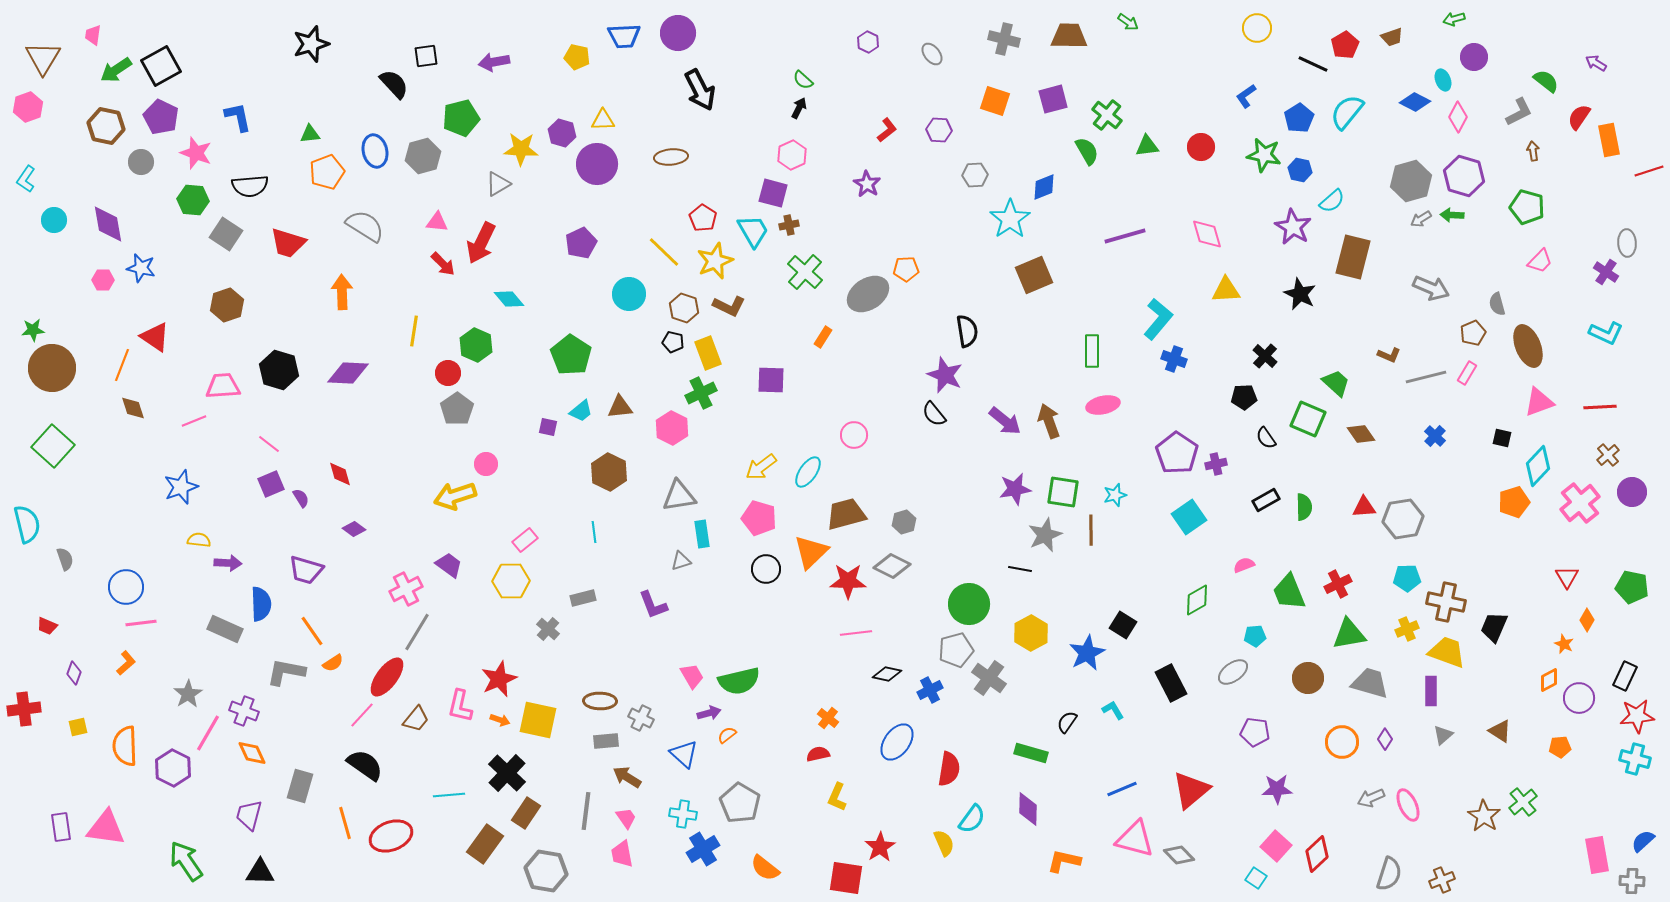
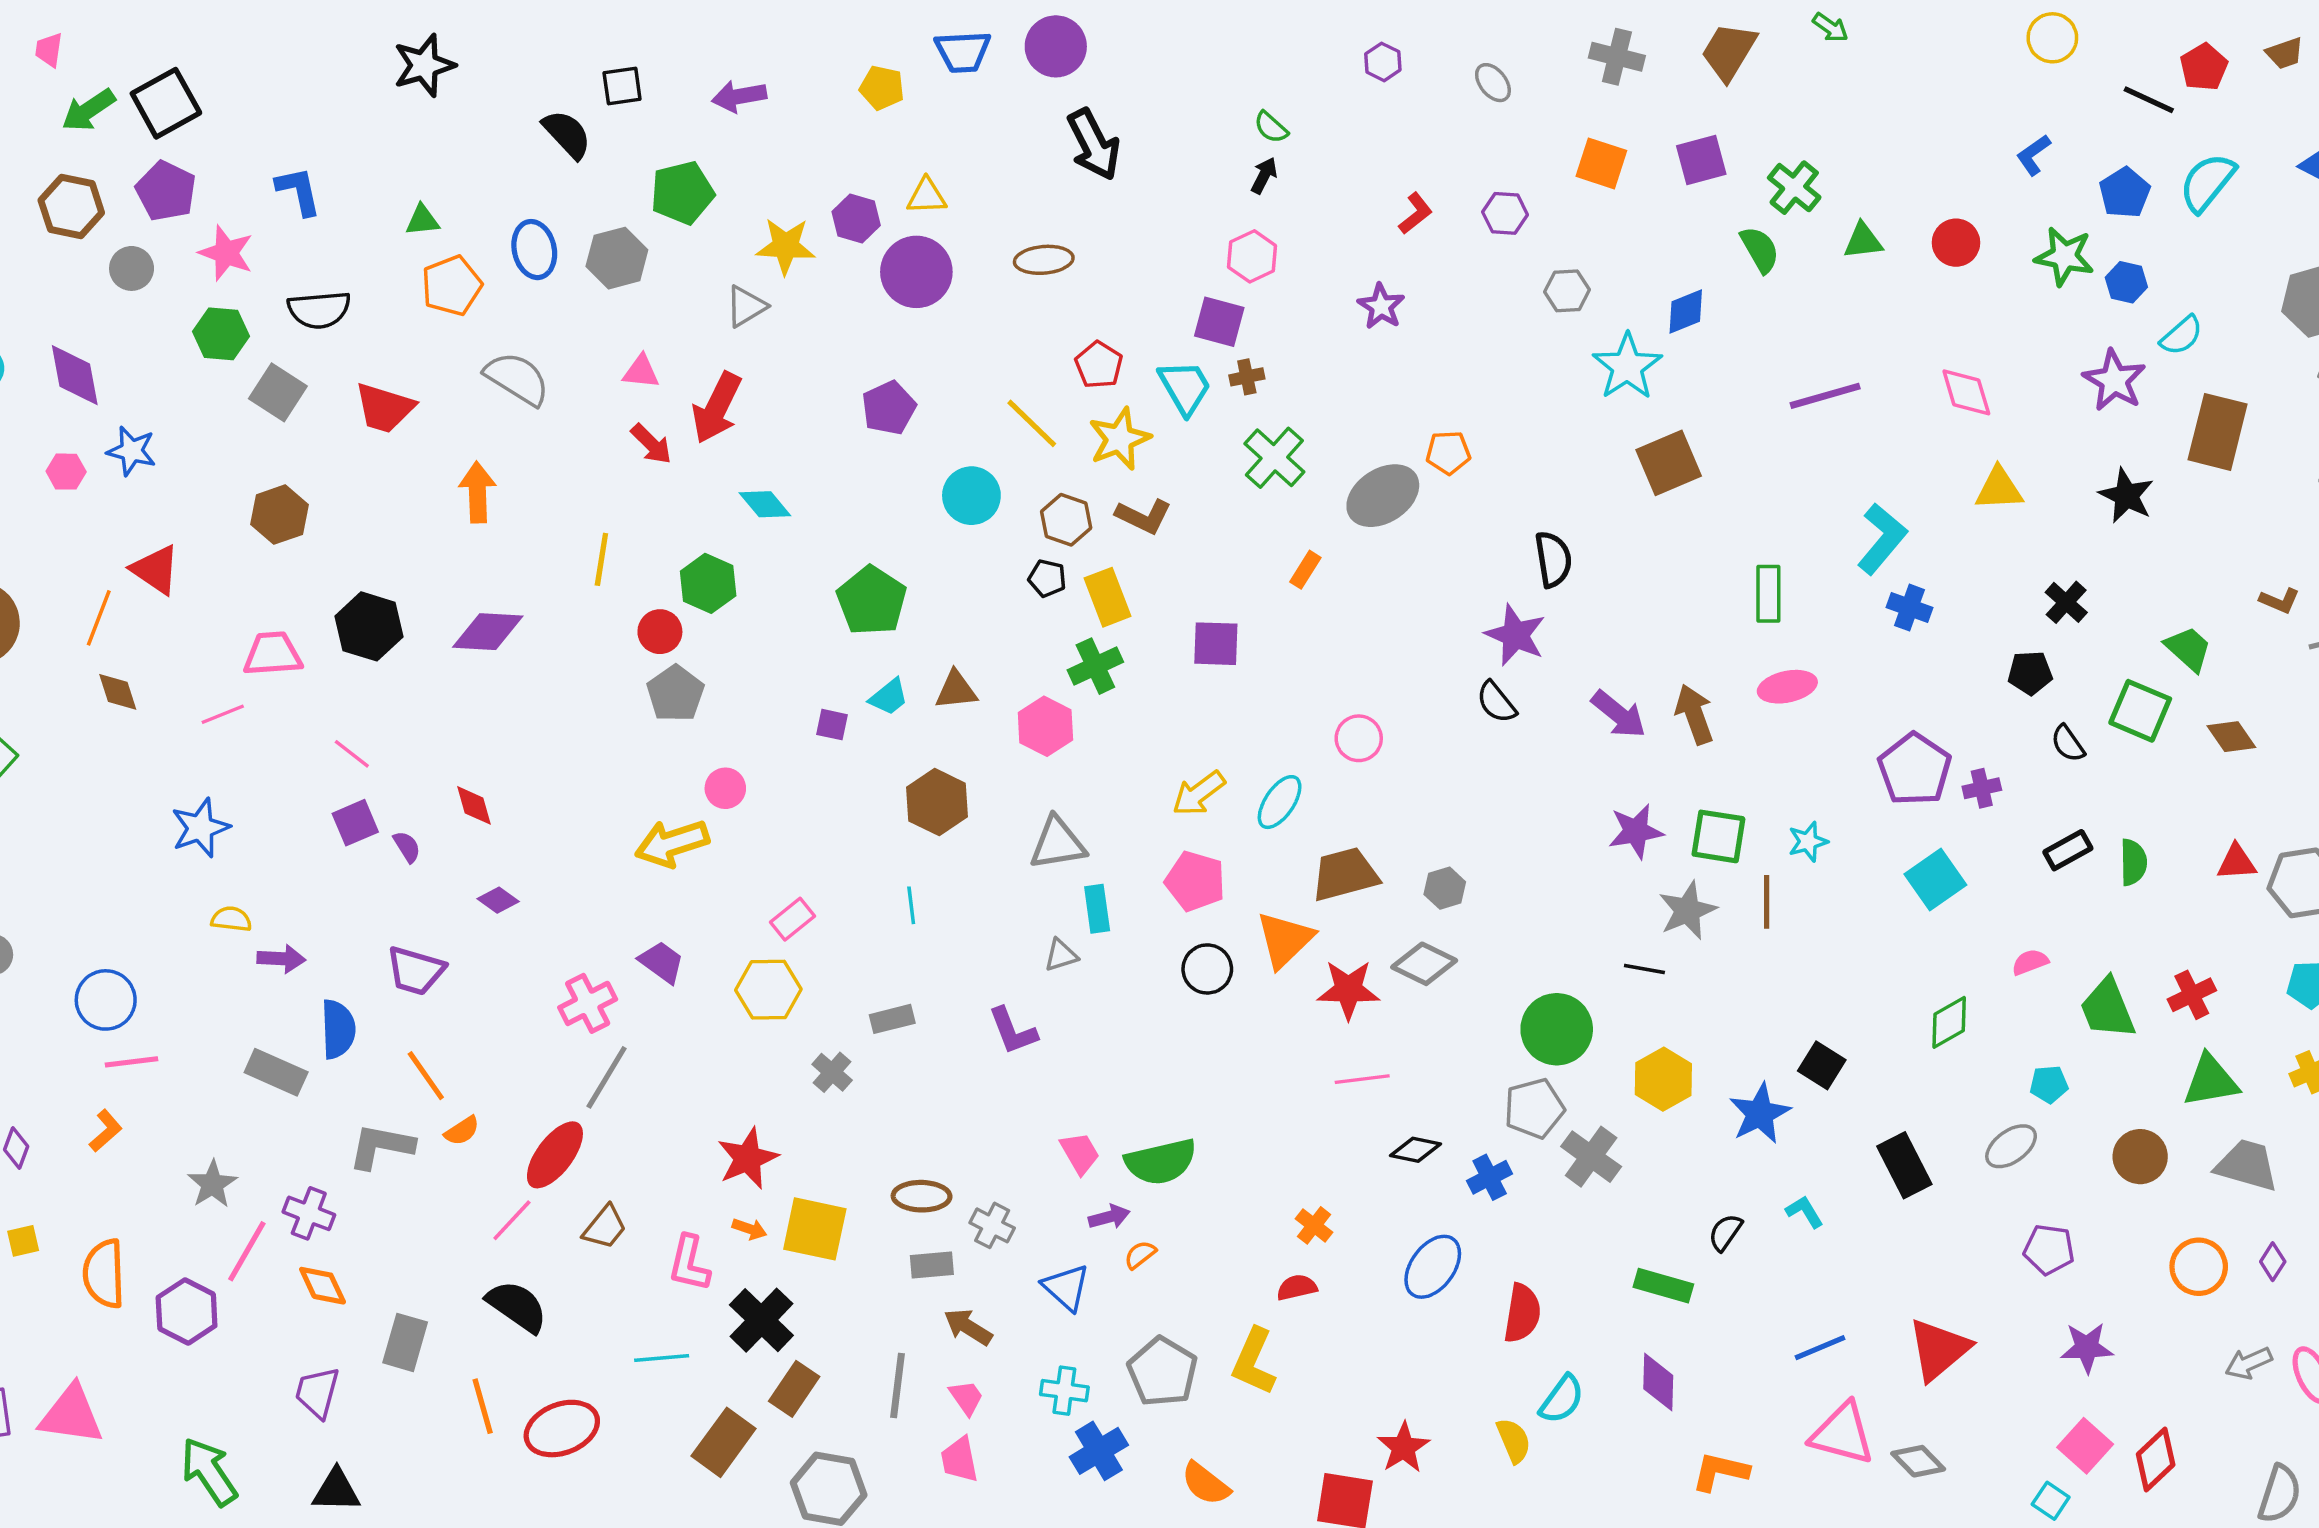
brown trapezoid: (1069, 36) -> (1729, 52), turned -60
pink L-shape: (460, 706) -> (689, 1263), moved
yellow L-shape: (837, 797) -> (1254, 1361), moved, size x1.4

